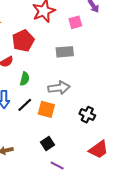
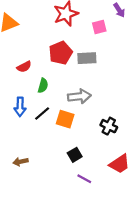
red pentagon: (23, 41) -> (61, 53), moved
black square: (47, 143) -> (75, 155), moved
purple line: (57, 166) -> (84, 179), moved

